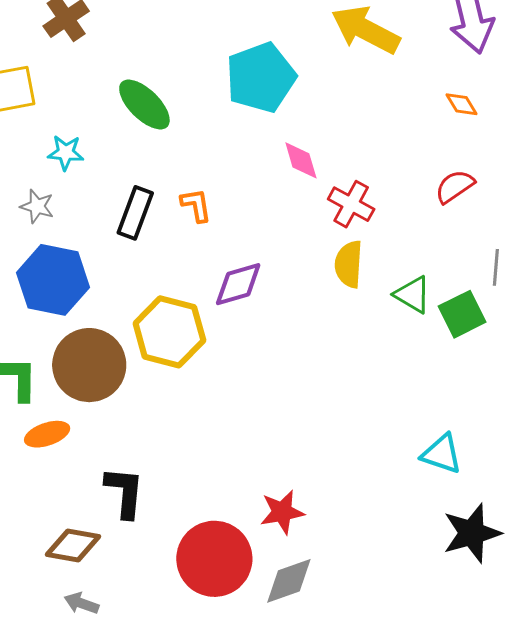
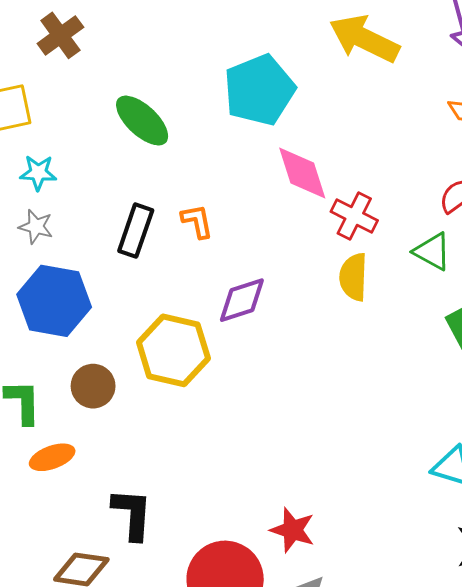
cyan star: (66, 153) -> (38, 173), moved
pink diamond: (301, 160) -> (302, 173), size x1.4
green triangle: (413, 295) -> (432, 252), moved
brown circle: (89, 365) -> (93, 386), size x0.6
red star: (282, 512) -> (293, 530), turned 30

